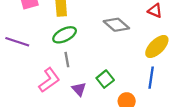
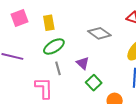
pink L-shape: (49, 80) -> (44, 88), turned -50
purple triangle: (79, 89) -> (83, 63), moved

